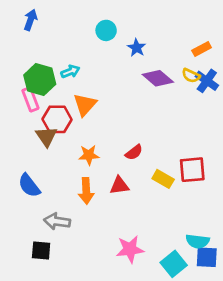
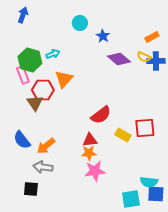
blue cross: (207, 81) -> (156, 61), turned -36
red semicircle: (134, 152) -> (101, 115), size x1.5
orange star: (89, 155) -> (89, 153), moved
orange arrow: (86, 191) -> (46, 146), moved, turned 54
pink star: (130, 249) -> (95, 171), moved
cyan square: (174, 264) -> (131, 199), turned 30

